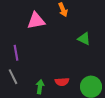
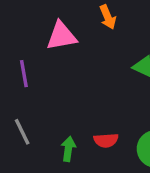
purple line: (16, 53) -> (24, 74), moved

